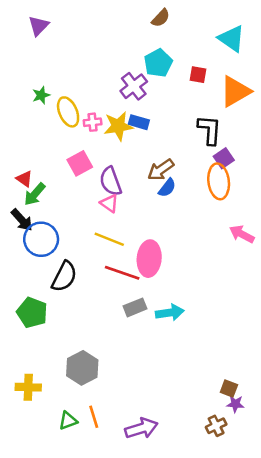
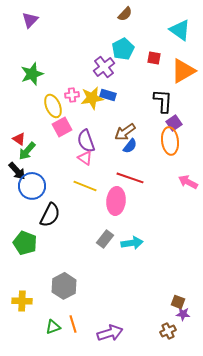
green star: (41, 95) -> (32, 74), size x1.6
yellow ellipse: (68, 112) -> (53, 106), moved
red line: (122, 273) -> (130, 178), moved
gray rectangle: (135, 307) -> (105, 239), turned -30

